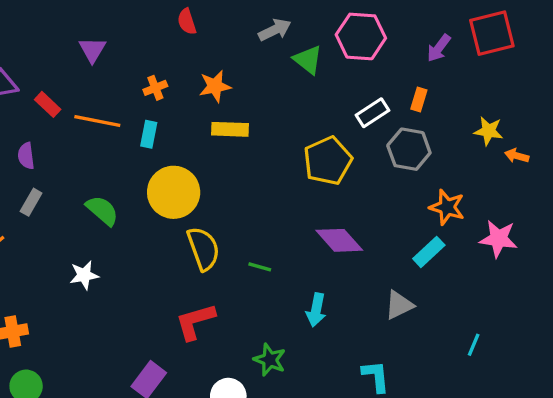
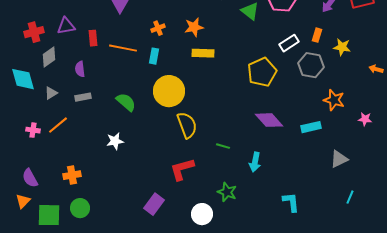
red rectangle: (48, 104) -> (93, 38), turned 42
yellow star: (489, 131) -> (342, 47), moved
gray rectangle: (31, 202) -> (83, 97), turned 49
pink star: (498, 239) -> (365, 119), size x0.6
cyan rectangle: (429, 252) -> (311, 127), moved, turned 30
green line: (260, 267) -> (223, 146), moved
gray triangle: (399, 305) -> (339, 159), moved
cyan line: (474, 345) -> (350, 197), moved

